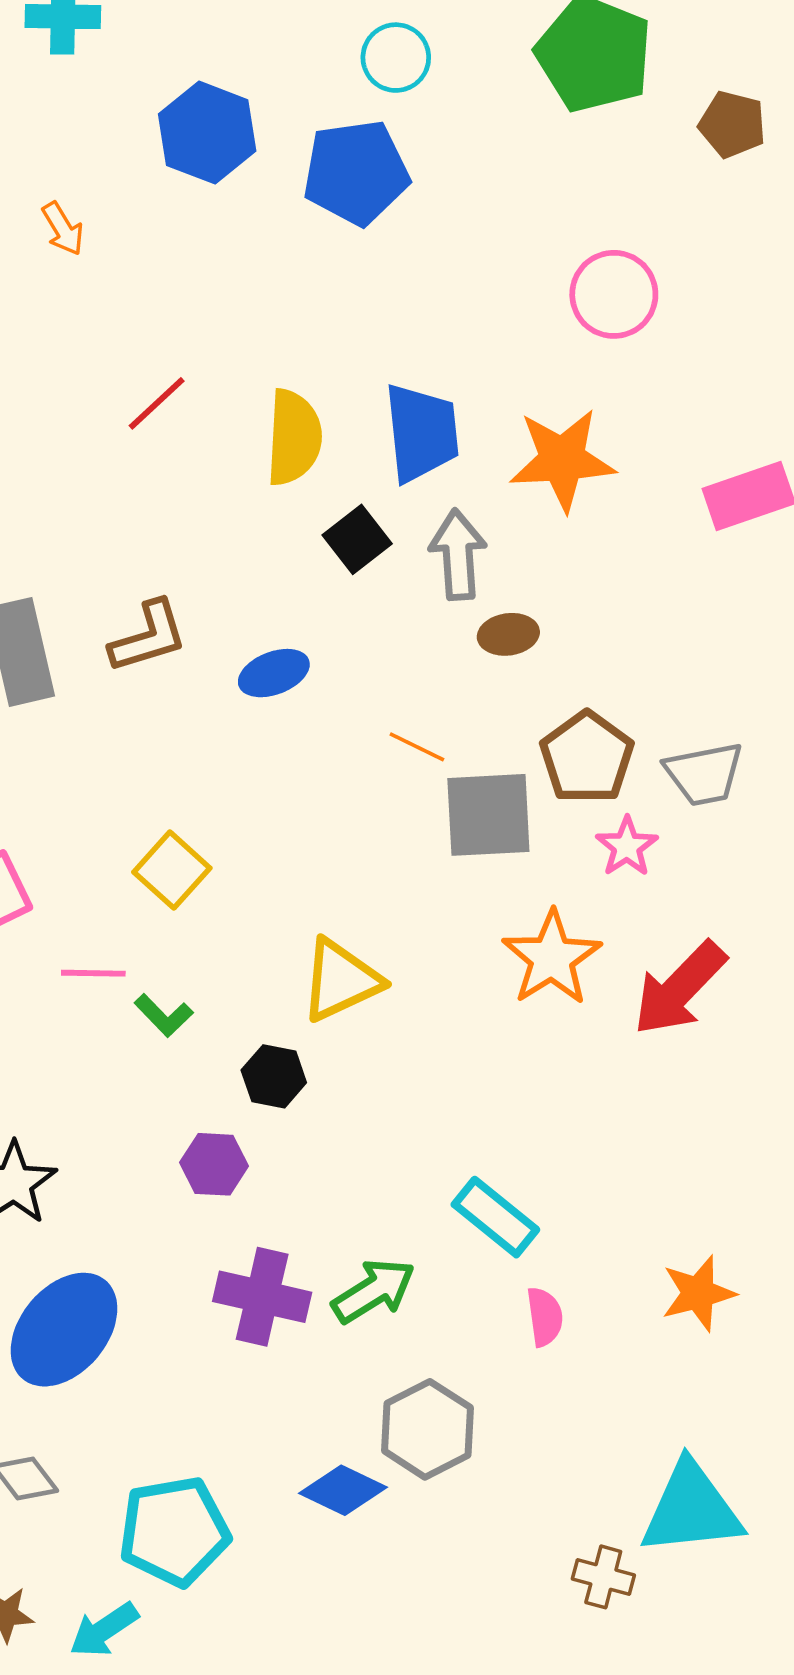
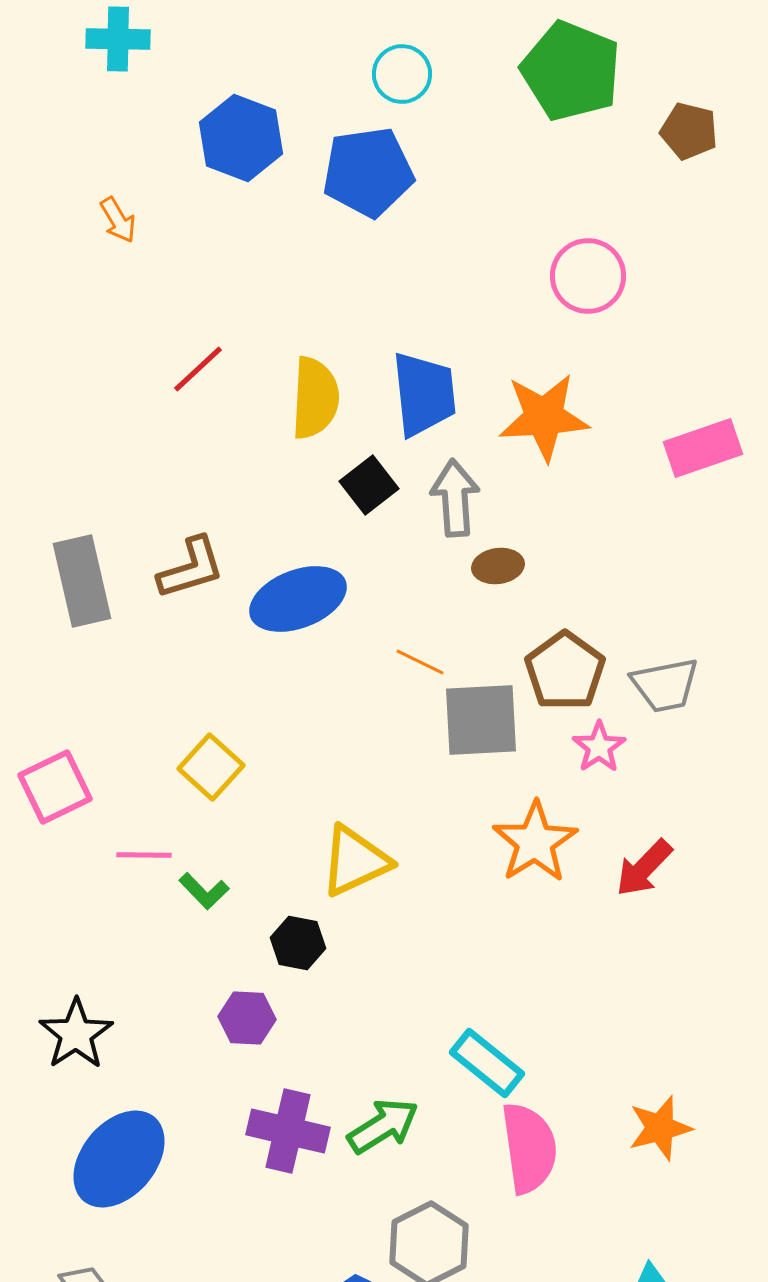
blue ellipse: (274, 673) -> (298, 599), size x1.6
red arrow: (680, 988) -> (644, 868), size x0.7
pink semicircle: (545, 1317) -> (529, 1148), size x1.8

